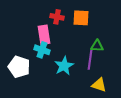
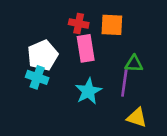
pink rectangle: (44, 35) -> (86, 48), moved
cyan cross: (42, 50) -> (37, 77), moved
white pentagon: (19, 67) -> (43, 55), moved, turned 30

